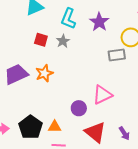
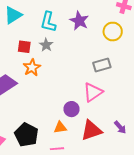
gray rectangle: (117, 55) -> (102, 65), moved
orange star: (44, 73) -> (32, 67), moved
orange triangle: (55, 127) -> (60, 127), moved
red triangle: (95, 132) -> (91, 130), turned -50

